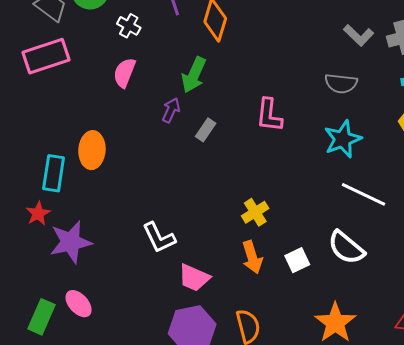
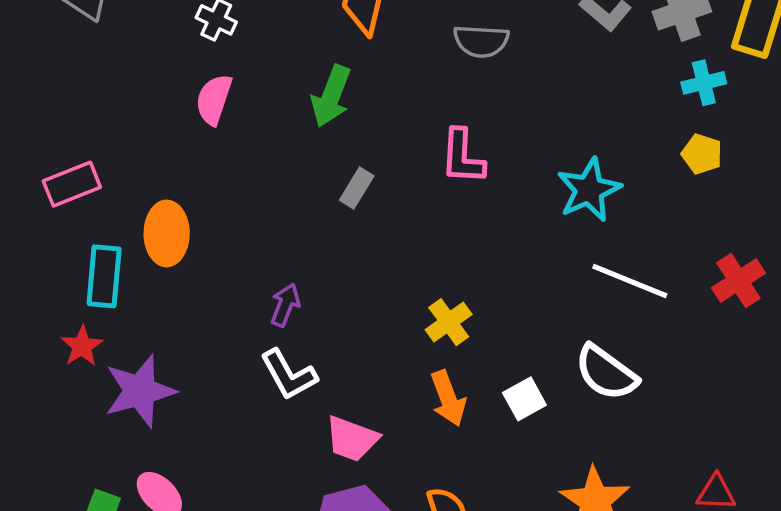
pink rectangle: (46, 56) -> (72, 184), moved, size x0.7
gray semicircle: (341, 83) -> (481, 41), moved
purple arrow: (171, 110) -> (285, 305), moved

